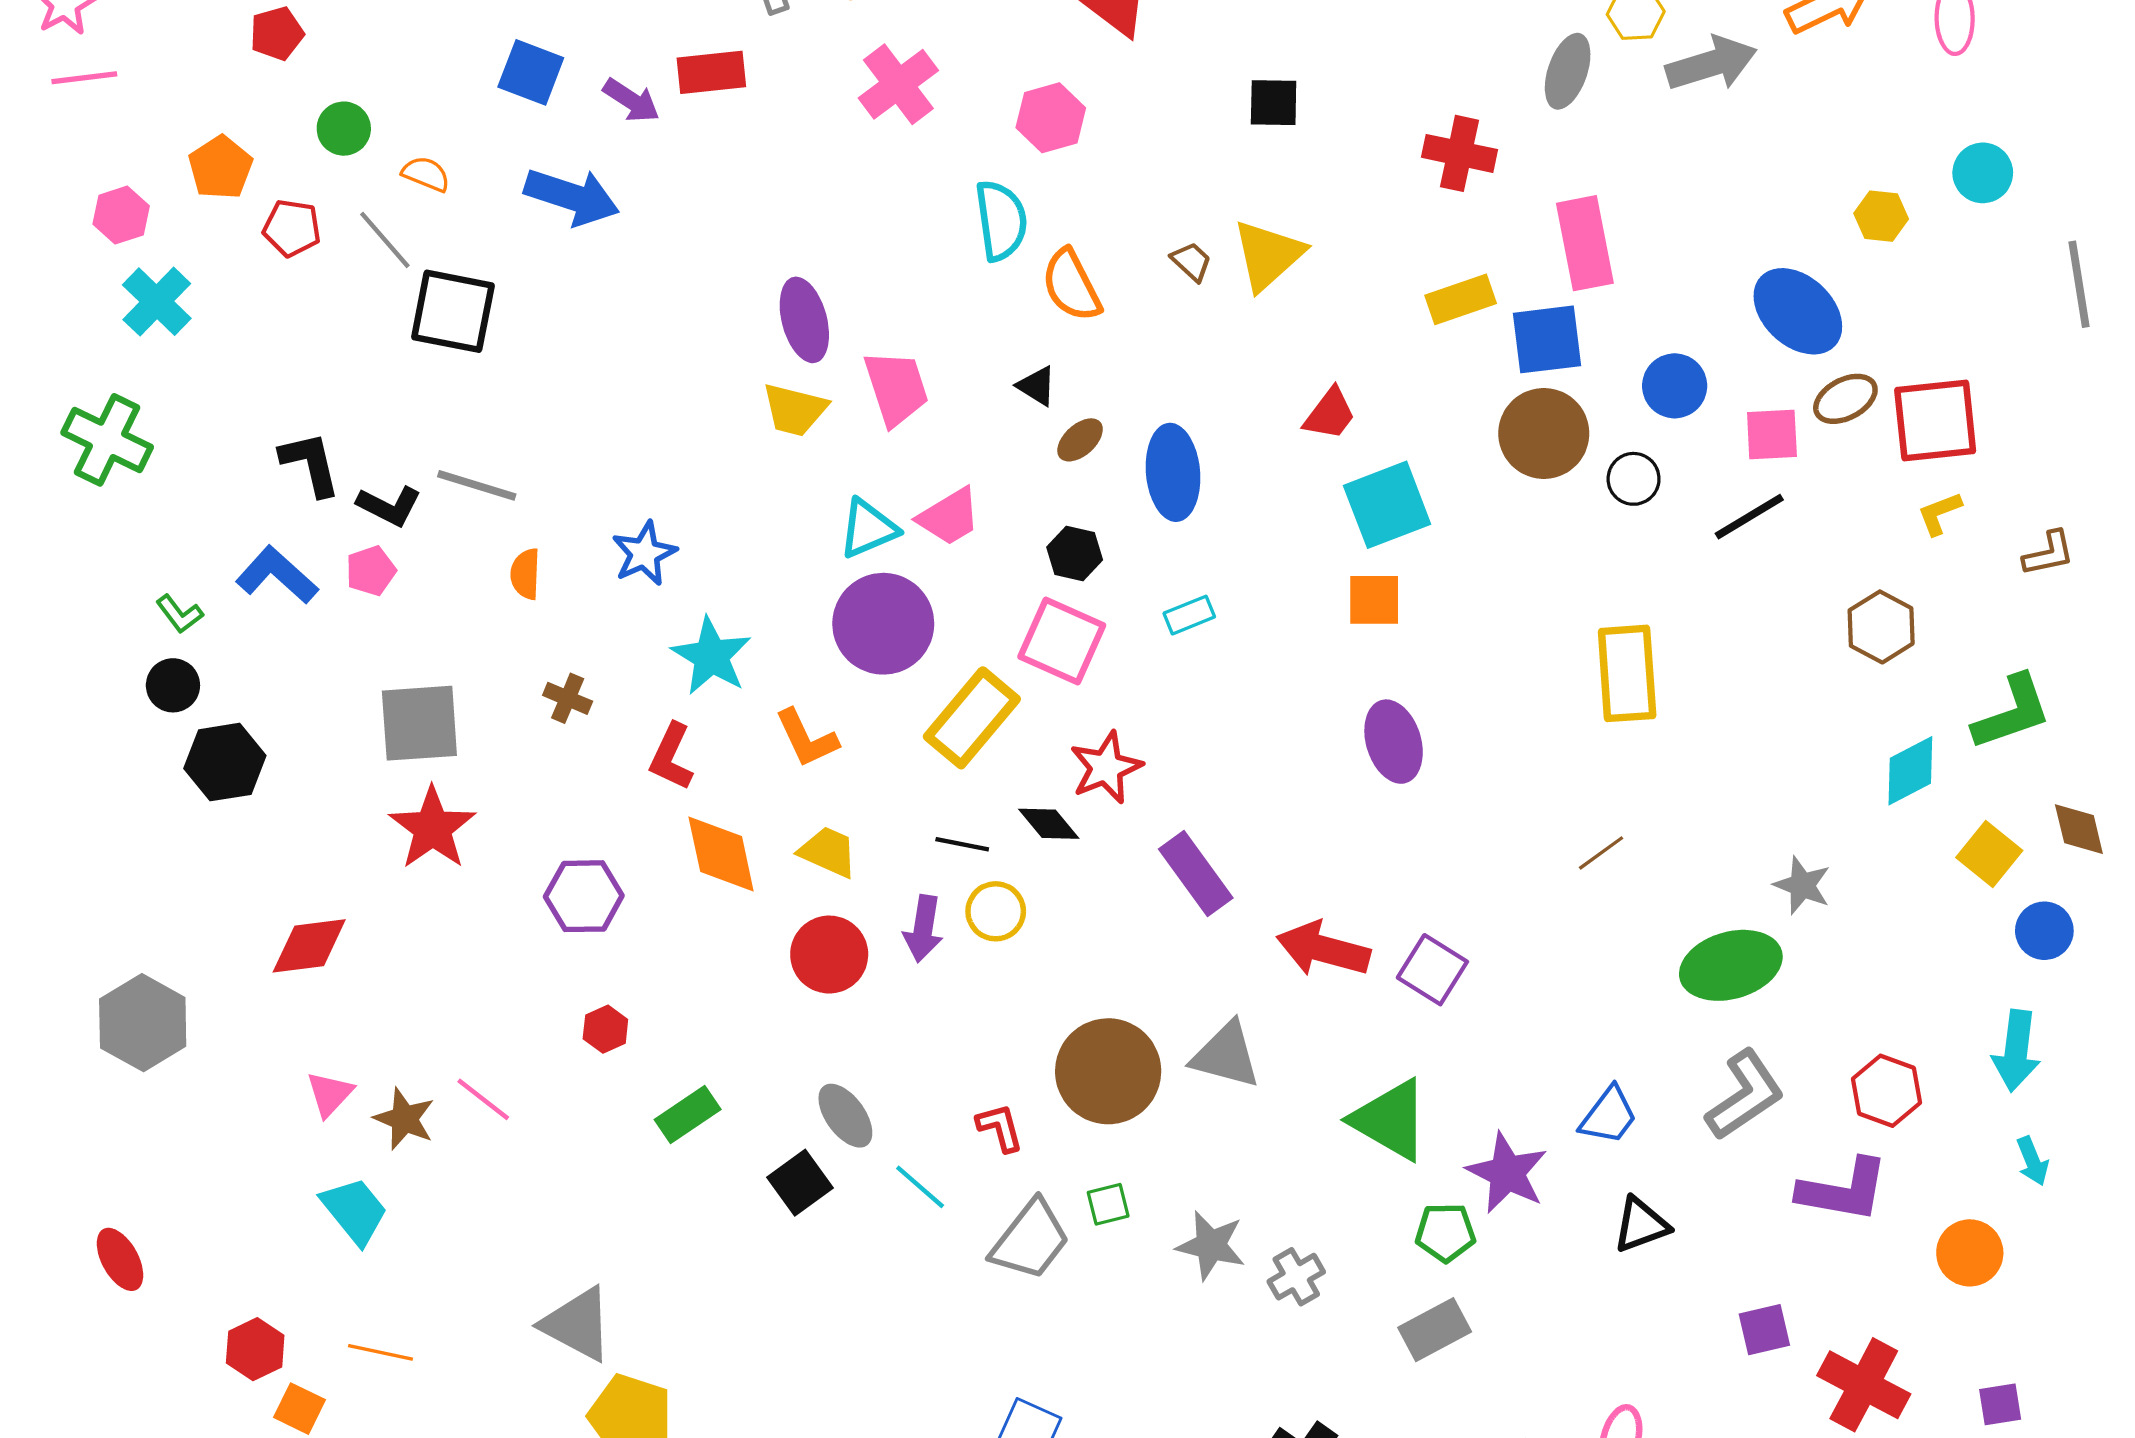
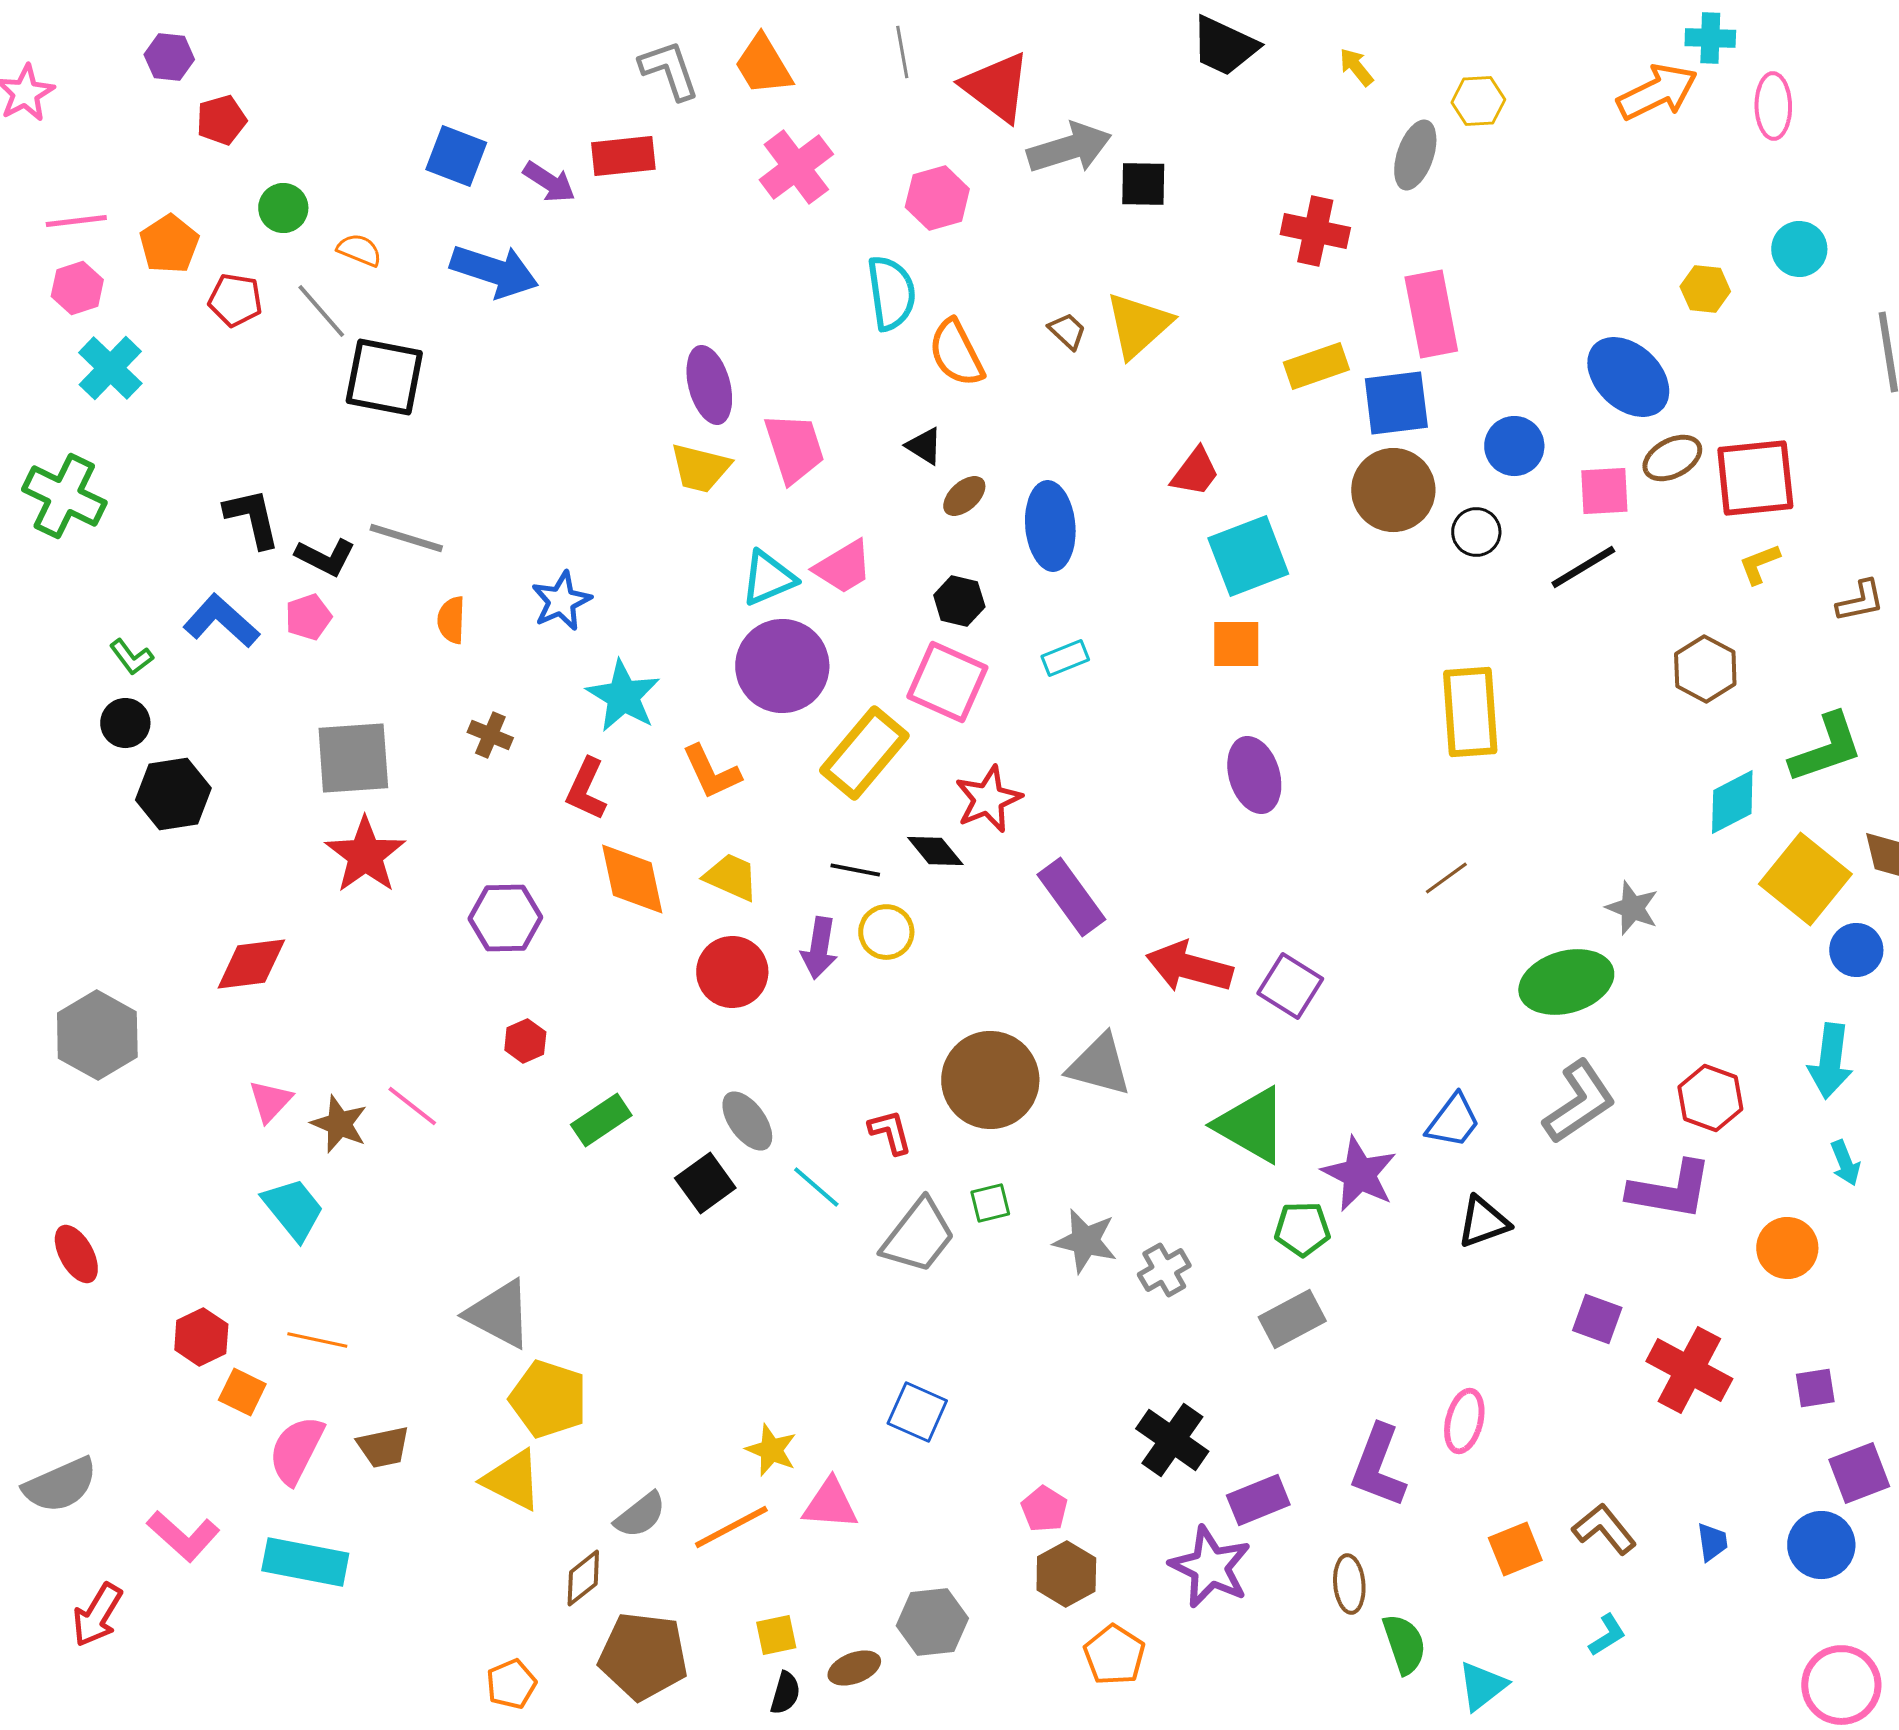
gray arrow: (1711, 64) -> (1069, 148), moved
pink line: (84, 78) -> (76, 221), moved
yellow square: (1989, 854) -> (1805, 879), size x1.5
purple square: (1764, 1330) -> (1597, 1319), turned 33

